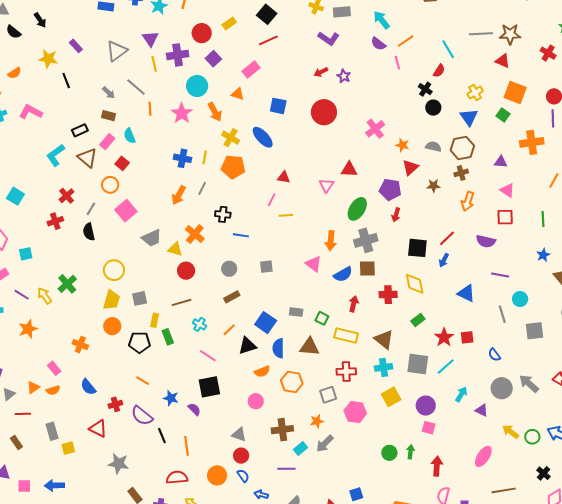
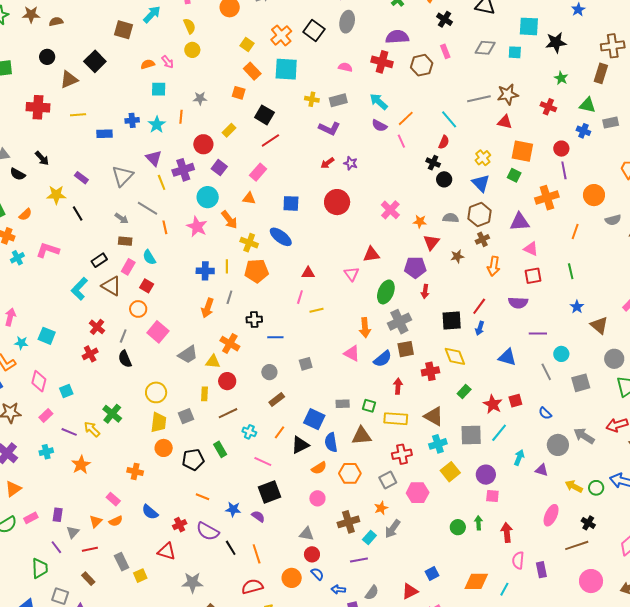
purple triangle: (501, 162) -> (520, 222), size x1.5
yellow rectangle: (155, 320) -> (205, 394), moved
black cross: (544, 473) -> (588, 523), moved

